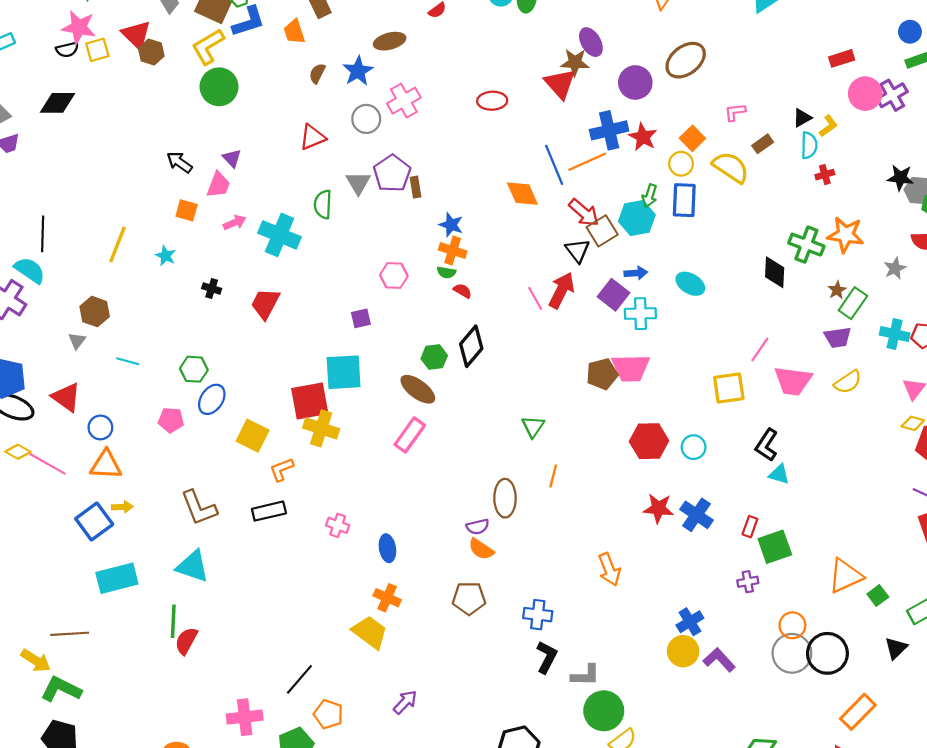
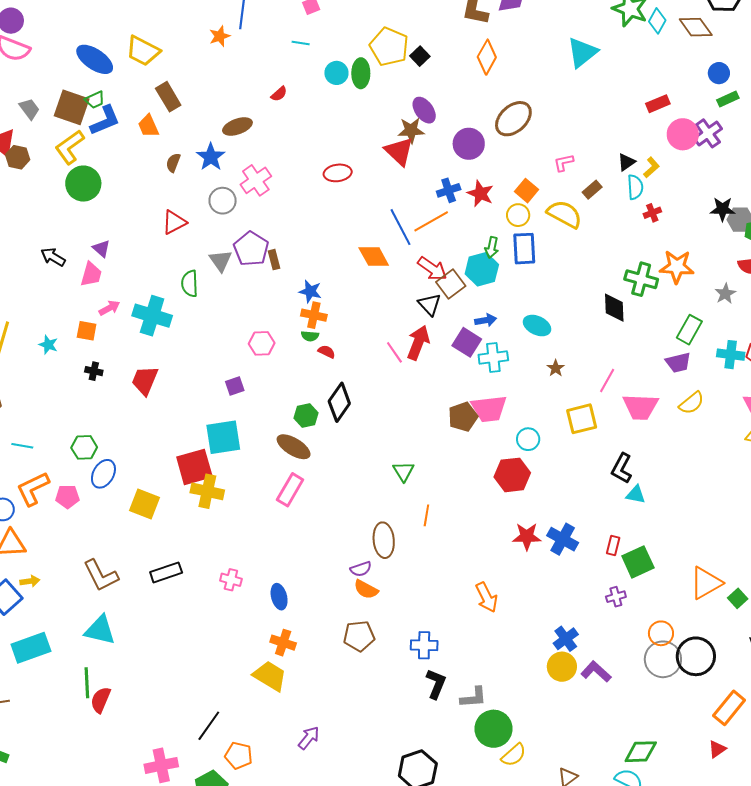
blue cross: (609, 130) -> (449, 190), size x0.7
orange square: (187, 210) -> (87, 331), moved
brown star: (837, 290) -> (556, 368), moved
cyan circle: (694, 447) -> (528, 439), moved
orange L-shape: (282, 469) -> (33, 489), moved, size x1.5

